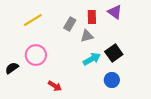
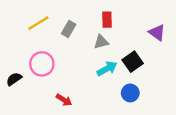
purple triangle: (115, 12) -> (157, 32), moved
gray rectangle: (70, 24) -> (69, 29), moved

